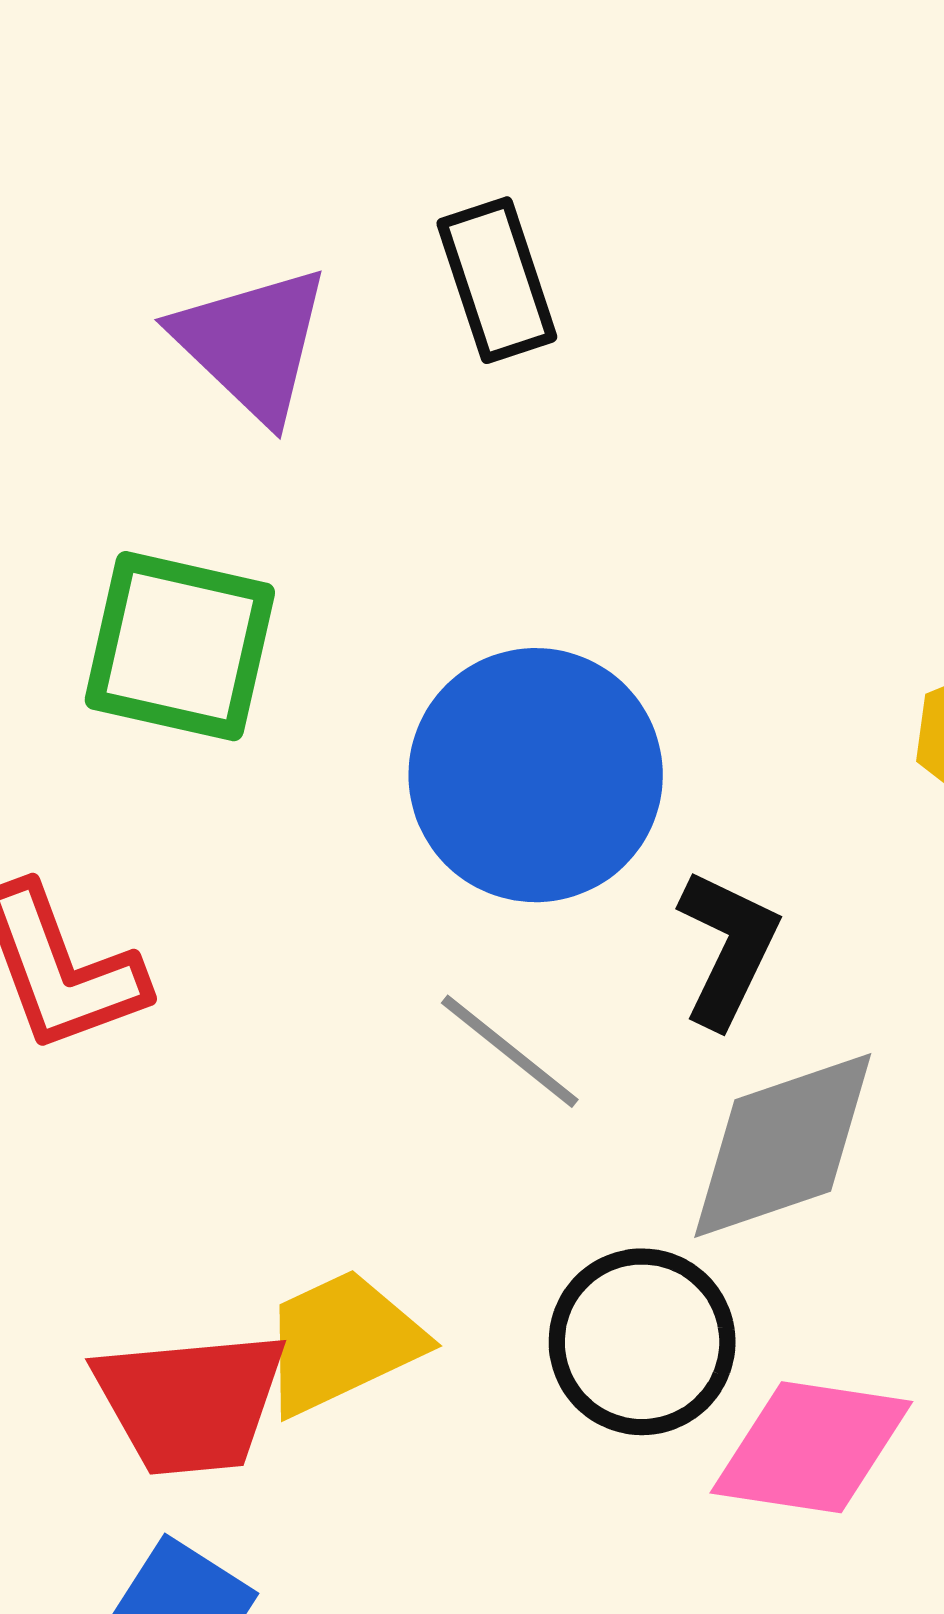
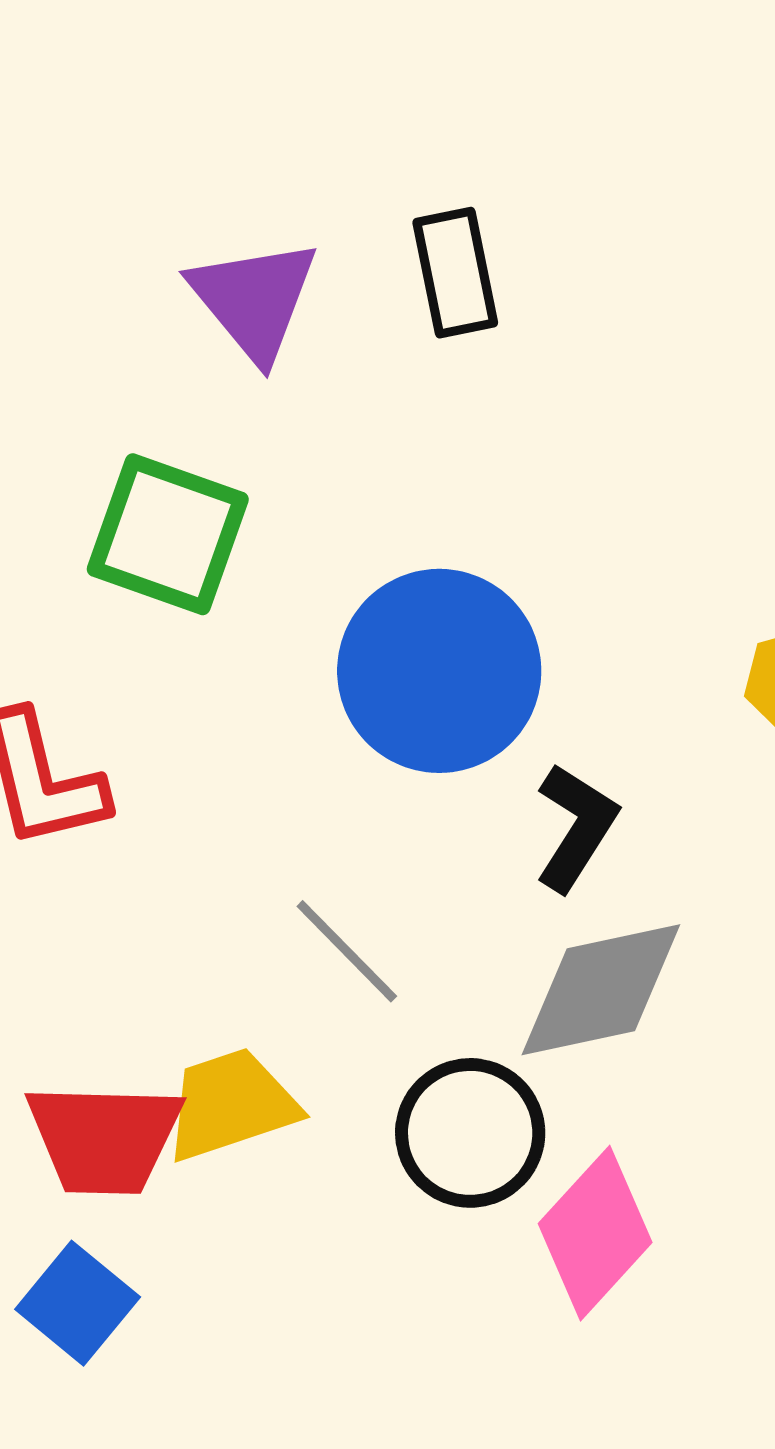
gray line: (510, 1051) -> (347, 951), moved
pink diamond: (811, 1447) -> (595, 1233), turned -63

